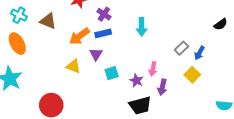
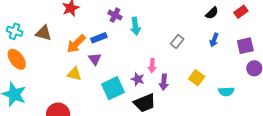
purple cross: (104, 14) -> (115, 15), moved
blue arrow: (199, 53) -> (214, 40), moved
cyan square: (112, 73) -> (113, 88), moved, size x1.6
yellow square: (192, 75) -> (197, 78), moved

